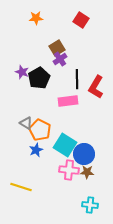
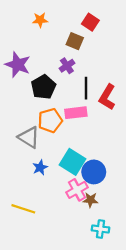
brown square: (57, 48) -> (75, 41), moved, turned -35
purple star: (22, 72) -> (18, 65), moved, size x1.6
gray triangle: (26, 123) -> (29, 137), size x1.5
orange pentagon: (40, 130) -> (50, 121), moved, turned 30
pink cross: (69, 170) -> (77, 190), turned -36
brown star: (87, 172) -> (90, 200), moved

